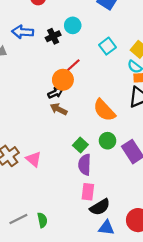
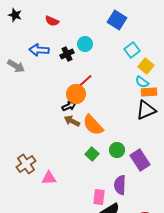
cyan square: (108, 46) -> (132, 50), moved
orange semicircle: (104, 110) -> (93, 125), moved
pink triangle: (34, 159) -> (49, 178), moved, turned -42
purple semicircle: (85, 165) -> (120, 185), moved

